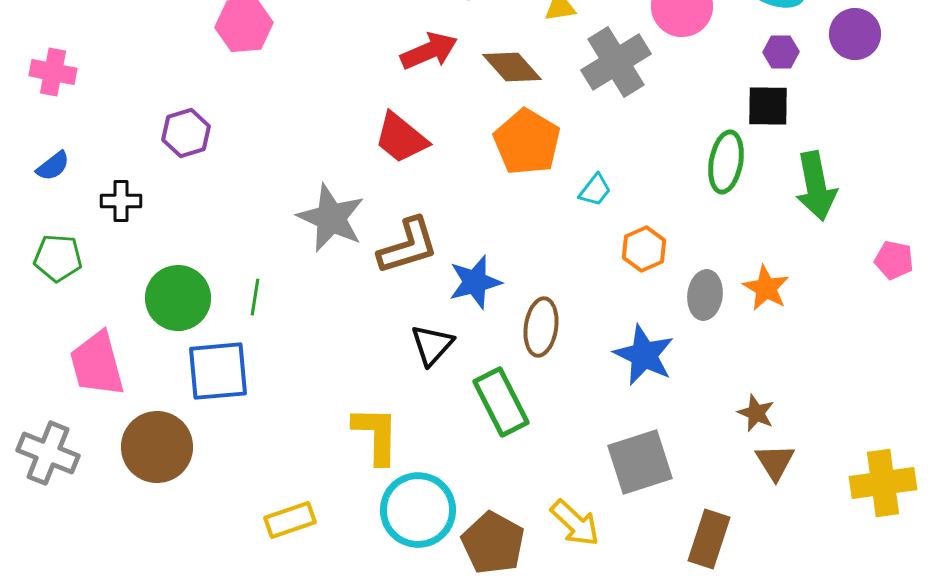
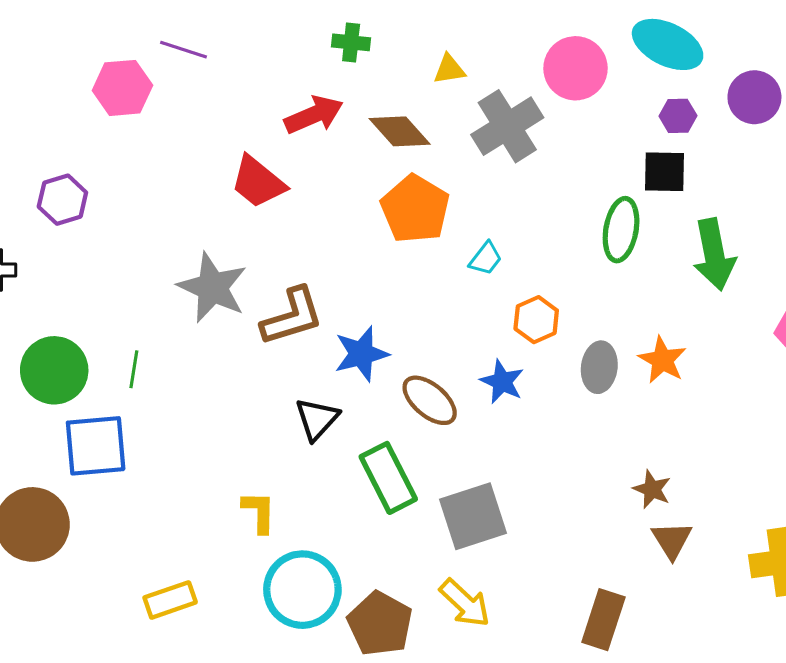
red trapezoid: (401, 138) -> (258, 182), moved
brown ellipse: (541, 327) -> (430, 400), turned -58
blue star: (644, 355) -> (502, 382), moved, size x0.7
yellow L-shape: (376, 435) -> (259, 512), size x0.7
gray square: (640, 462) -> (473, 516), moved

